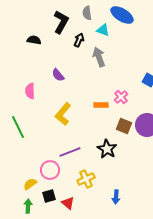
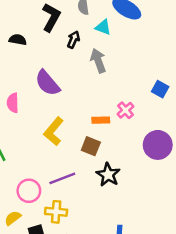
purple semicircle: (58, 75) -> (47, 83), size x1.6
brown square: (124, 126) -> (91, 146), moved
pink circle: (50, 170) -> (29, 191), moved
yellow cross: (86, 179) -> (56, 212), moved, turned 30

